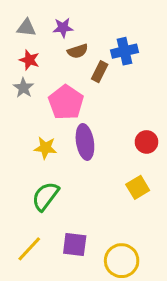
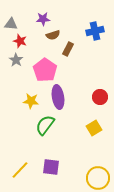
gray triangle: (26, 28) -> (11, 24), moved
blue cross: (125, 51) -> (95, 31), moved
green semicircle: (45, 196) -> (45, 125), moved
yellow circle: (122, 261) -> (98, 178), moved

